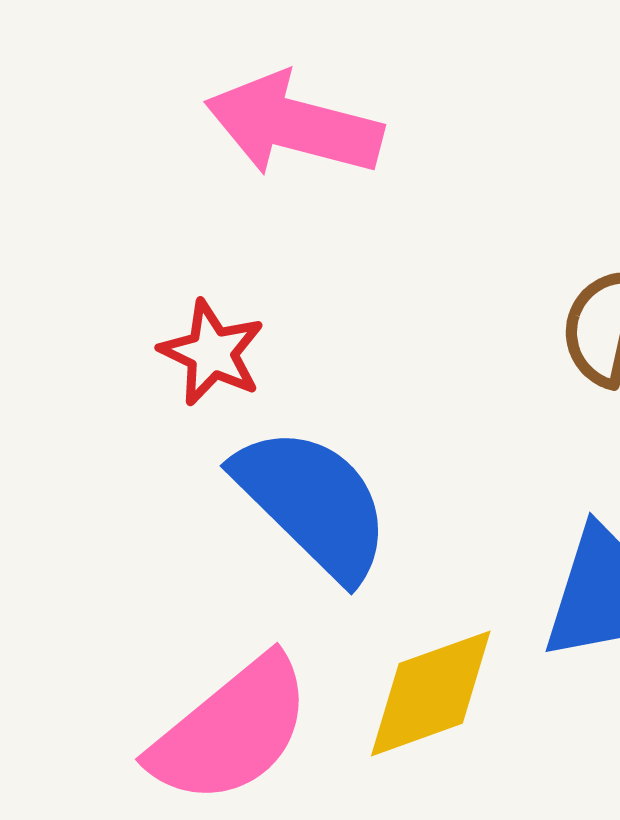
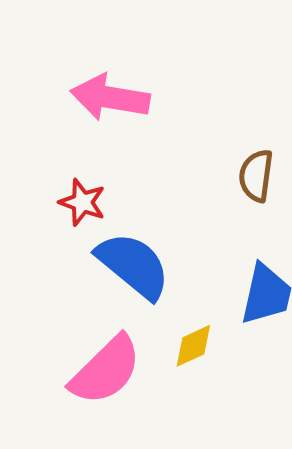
yellow diamond: (431, 693) -> (193, 346), size x0.7

